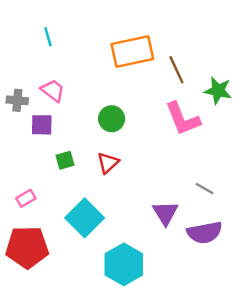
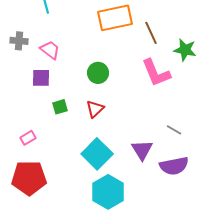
gray cross: (17, 100) -> (19, 41), moved
cyan square: (85, 218) -> (97, 154), moved

